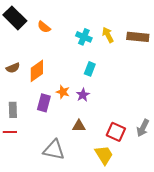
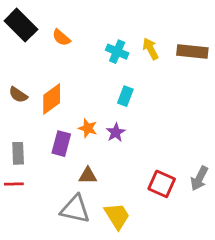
brown semicircle: (13, 68) -> (18, 95), turned 56
brown triangle: (79, 126) -> (88, 176), moved
yellow trapezoid: (104, 155) -> (117, 216), moved

